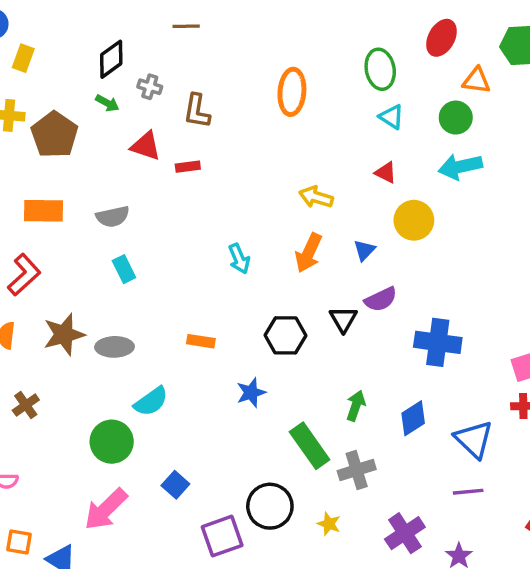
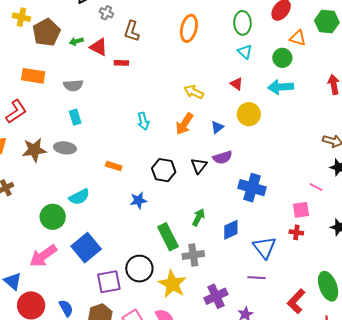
green arrow: (107, 103) -> (76, 41), moved, turned 128
gray ellipse: (114, 347) -> (65, 148), moved
blue square: (175, 485) -> (86, 248), size x1.8
yellow star: (329, 524) -> (172, 284), size x2.0

